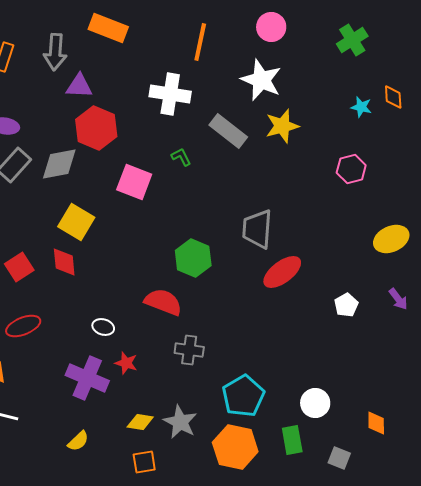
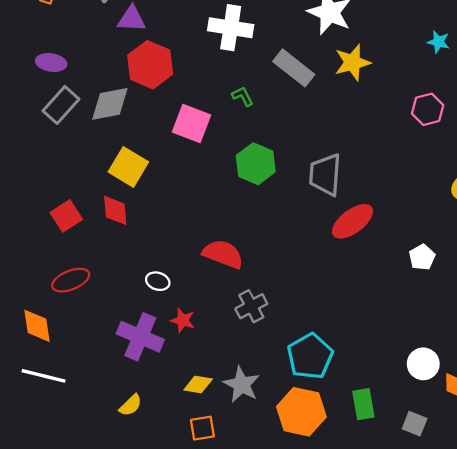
green hexagon: (193, 258) -> (256, 164), moved
gray cross: (189, 350) -> (251, 306), turned -36
white circle: (315, 403) -> (423, 364), moved

